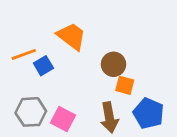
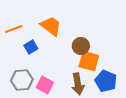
orange line: (24, 54) -> (14, 29), moved
orange square: (125, 85) -> (89, 61), size x1.5

